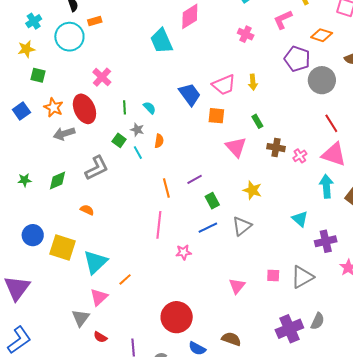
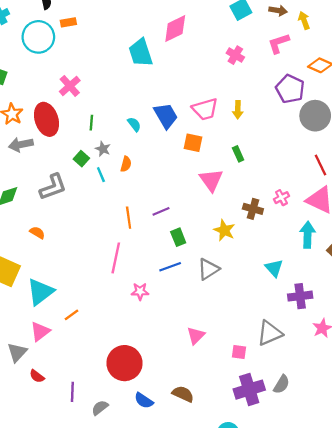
cyan semicircle: (150, 108) -> (134, 124), moved
brown cross: (276, 148) -> (253, 209), moved
pink square: (273, 276) -> (239, 352), moved

